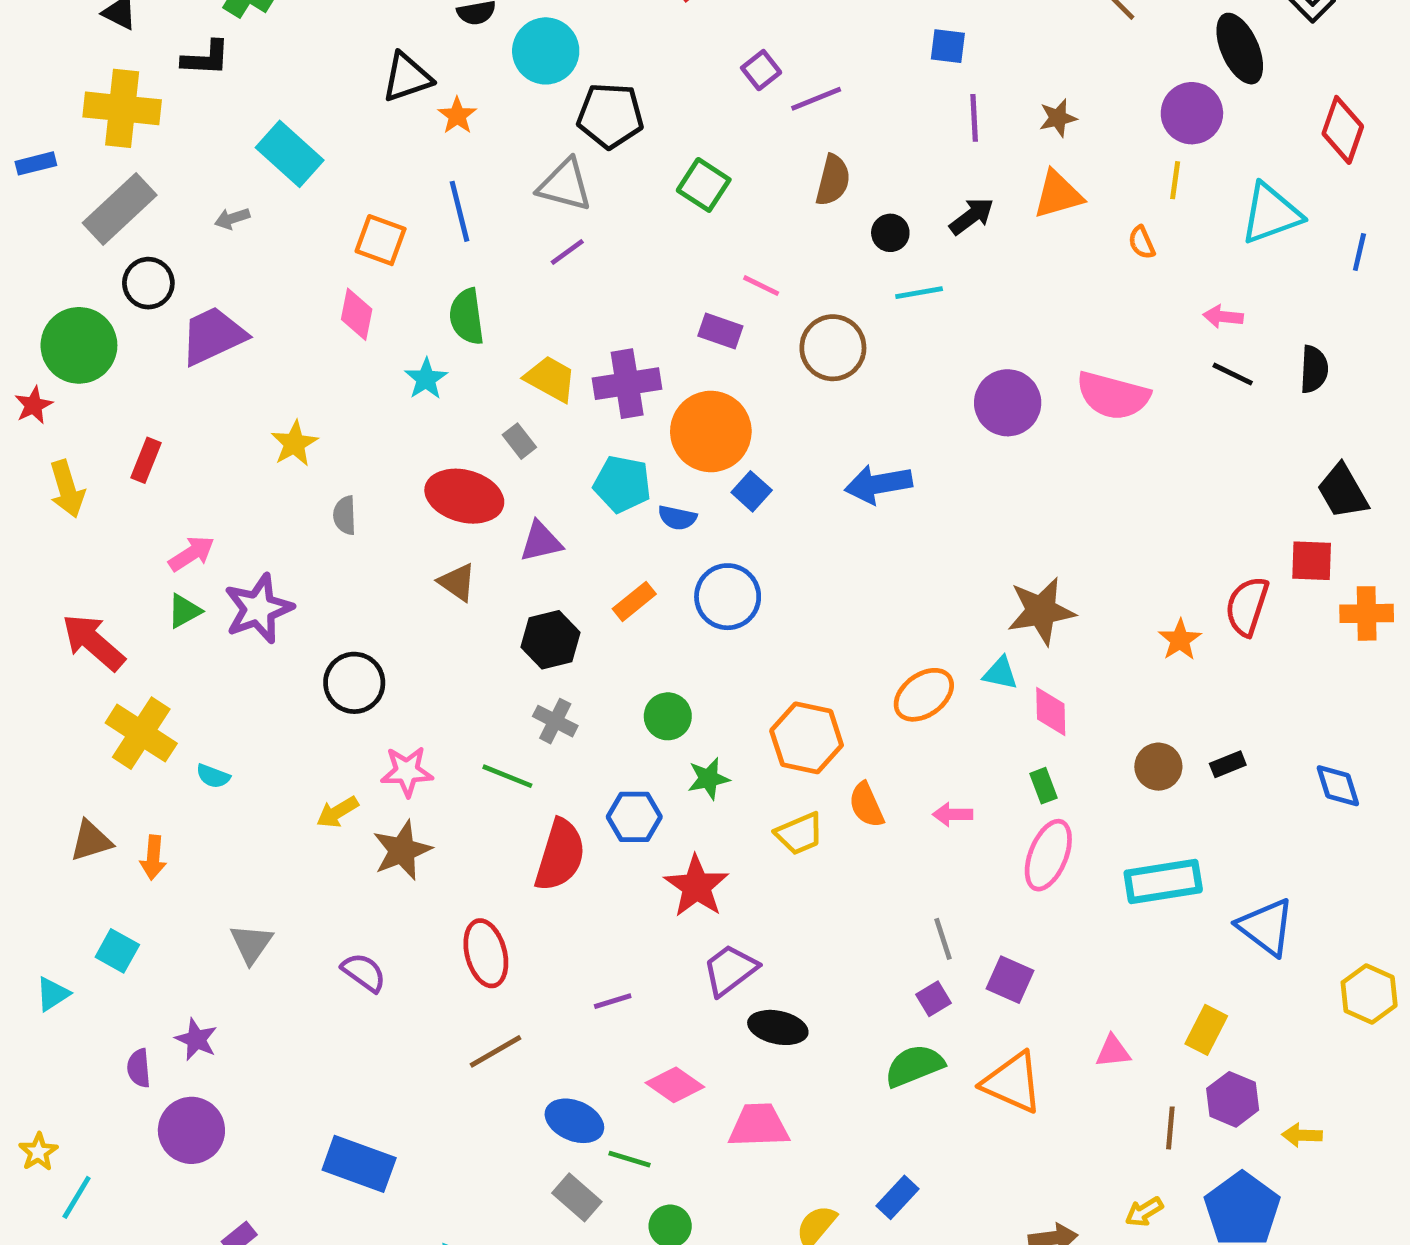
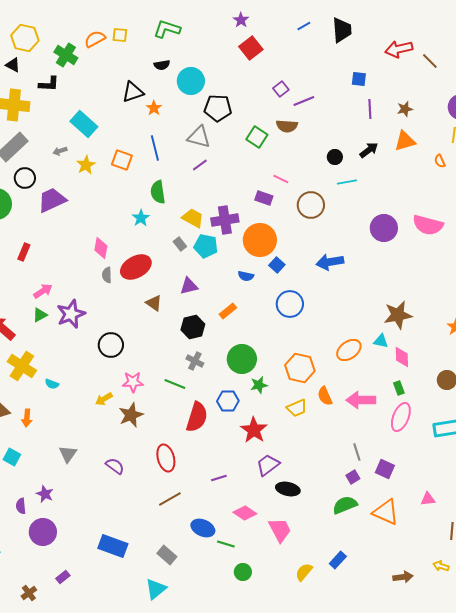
brown semicircle: (833, 180) -> (287, 126), moved, turned 80
pink diamond: (357, 314) -> (101, 248), moved
yellow star: (294, 443) -> (86, 165), moved
cyan pentagon: (622, 484) -> (206, 246), moved
red ellipse: (464, 496) -> (136, 267), moved, turned -44
blue circle: (728, 597) -> (290, 304), moved
green circle: (668, 716) -> (242, 359), size x1.5
pink arrow: (953, 814) -> (361, 400), size x1.8
pink trapezoid: (759, 1126) -> (280, 530), turned 64
gray rectangle: (577, 1197) -> (167, 555), moved
yellow arrow: (1144, 1212) -> (441, 566), turned 49

